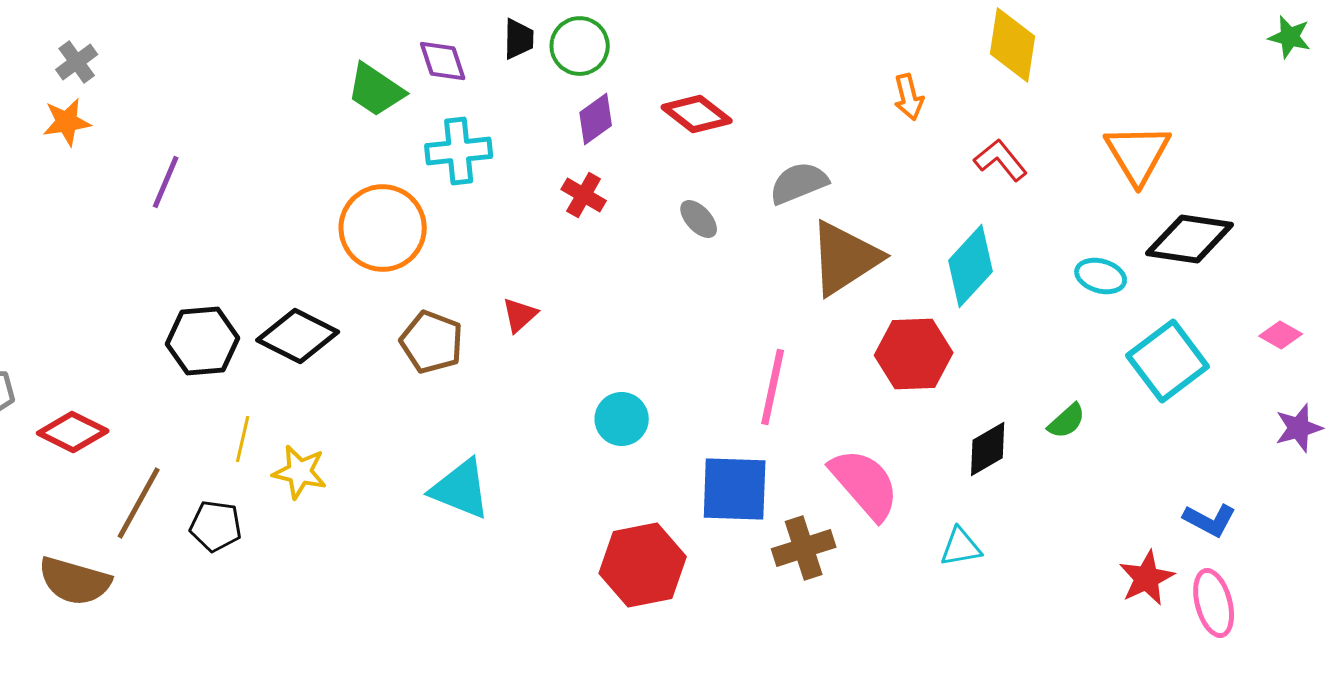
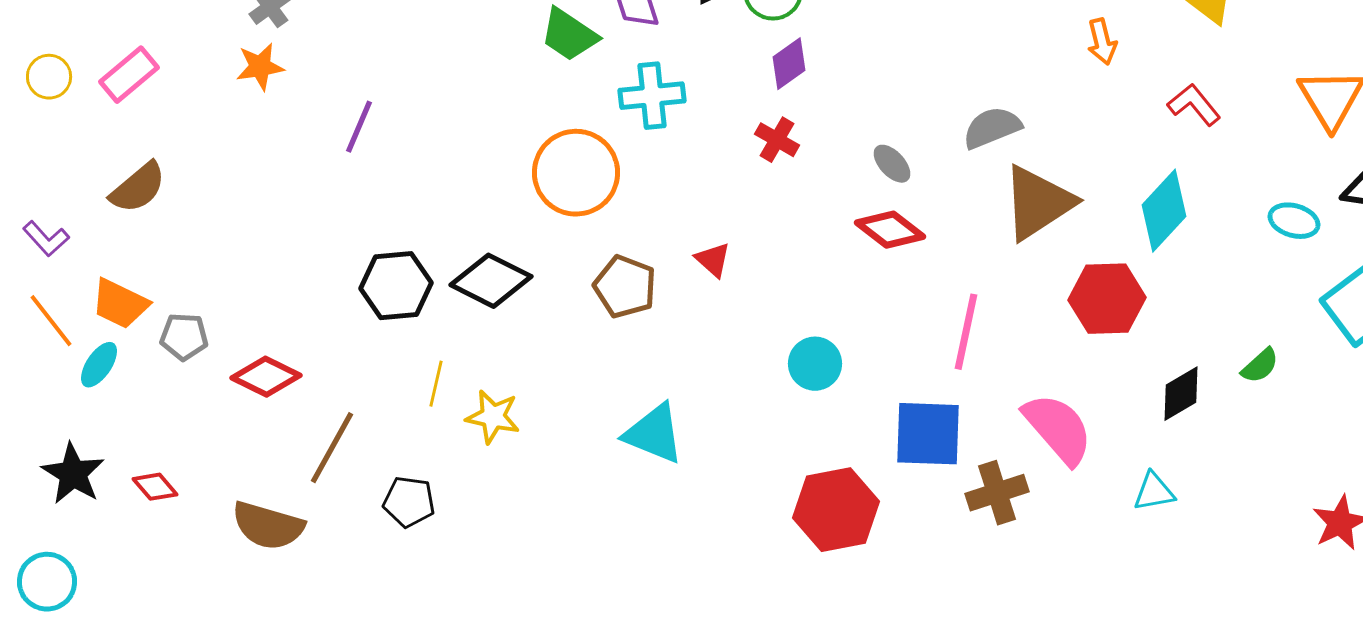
red diamond: (697, 114) -> (890, 230), moved
red triangle: (520, 315) -> (713, 260), turned -36
black pentagon: (216, 526) -> (409, 502), moved

